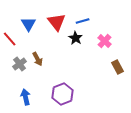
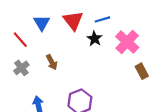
pink cross: (105, 41) -> (127, 42), size x1.5
gray cross: (20, 64) -> (21, 68), moved

